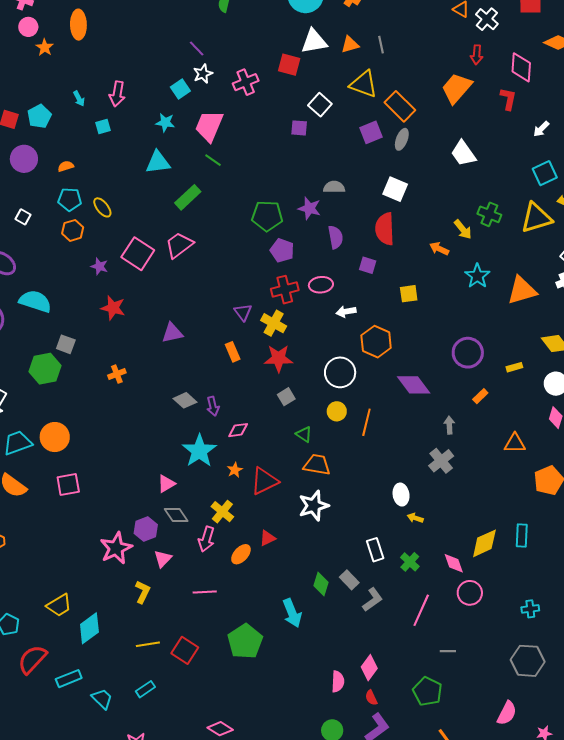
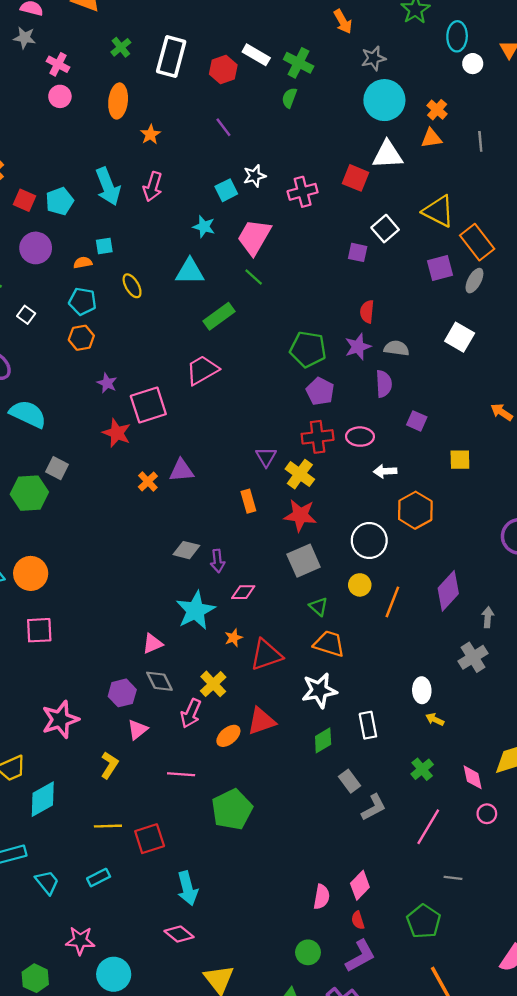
orange triangle: (350, 45) -> (431, 138), moved
gray line: (381, 45) -> (480, 141), moved
orange star: (45, 47) -> (150, 134), moved
purple line: (197, 48) -> (223, 127), moved
cyan arrow: (79, 99) -> (108, 187), size x2.0
cyan square: (103, 126) -> (104, 246), moved
gray semicircle: (334, 187) -> (397, 348), moved
yellow ellipse: (102, 207) -> (132, 286), moved
purple star: (309, 208) -> (358, 347), turned 30
red semicircle: (385, 229) -> (367, 312), moved, size x0.6
pink square: (138, 254) -> (148, 405), moved, turned 32
orange cross: (117, 374) -> (148, 481), moved, turned -30
purple diamond: (414, 385) -> (448, 591), moved, turned 72
gray square: (286, 397) -> (304, 561), size x1.6
gray diamond: (185, 400) -> (186, 550), turned -35
red triangle: (268, 538) -> (261, 721), size x1.5
pink star: (116, 548) -> (60, 720), moved
white rectangle: (375, 550) -> (368, 725), moved
green diamond: (321, 584) -> (323, 740), moved, turned 35
pink circle: (470, 593) -> (487, 814), size x0.7
cyan arrow: (292, 613) -> (188, 888), moved
green pentagon: (245, 641) -> (232, 809), moved
red square: (185, 650) -> (150, 839), turned 32

